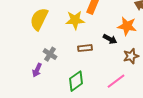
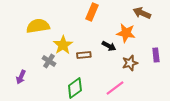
yellow semicircle: (39, 19) -> (38, 26), turned 55
yellow star: (75, 20) -> (63, 45), moved, turned -30
purple arrow: (37, 70) -> (21, 77), moved

